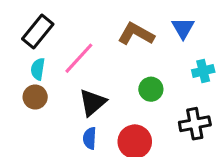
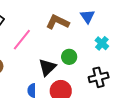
cyan cross: (203, 71) -> (102, 43), turned -32
black triangle: (93, 102) -> (47, 67), moved

